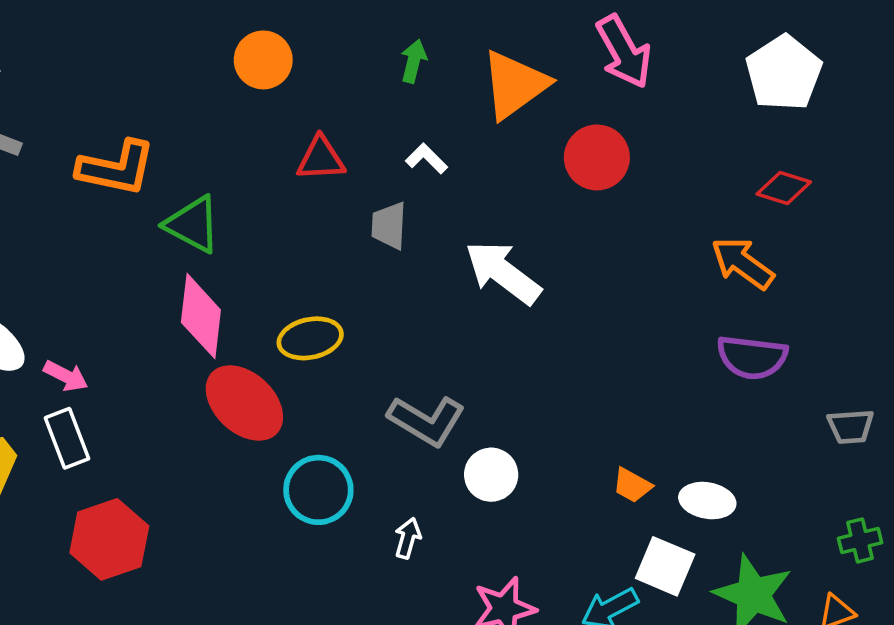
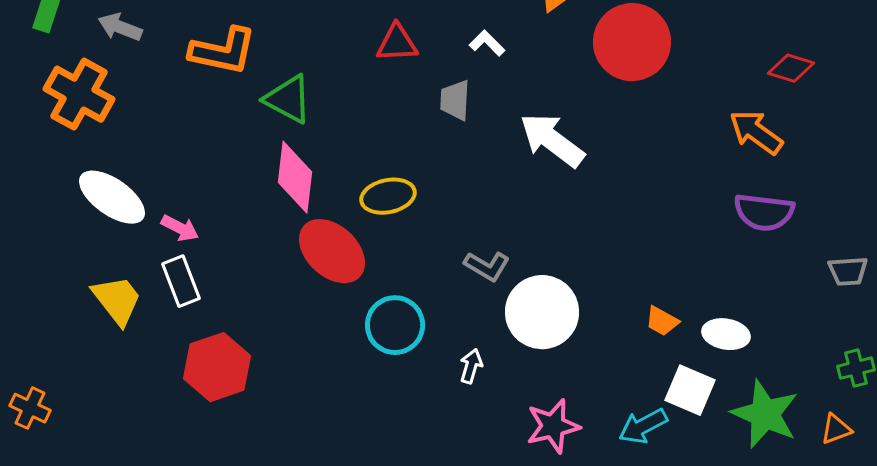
red circle: (597, 157) -> (632, 42), size x1.4
gray L-shape: (426, 421) -> (487, 266), size x0.7
white circle: (491, 475) -> (542, 312), size x1.6

